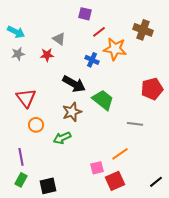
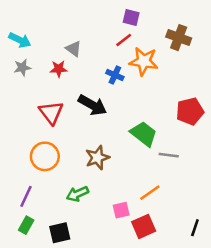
purple square: (85, 14) -> (131, 18), moved
red triangle: (26, 98) -> (51, 113), moved
green trapezoid: (103, 100) -> (144, 134), moved
brown star: (72, 112) -> (97, 158), moved
orange circle: (36, 125) -> (45, 156), size x1.5
green arrow: (62, 138) -> (77, 194), moved
purple line: (21, 157) -> (26, 196), turned 36
black line: (156, 182) -> (195, 228), turned -32

